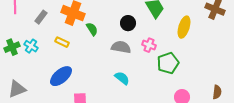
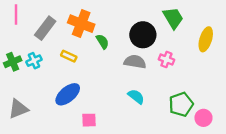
gray rectangle: (41, 17) -> (45, 28), size x1.5
black circle: (128, 23) -> (143, 35), size x1.5
cyan cross: (31, 46) -> (34, 61), turned 32
green pentagon: (168, 63) -> (181, 104), moved

